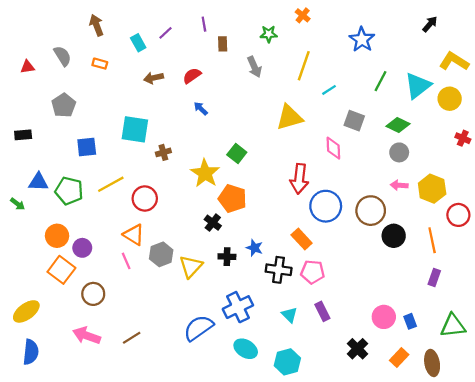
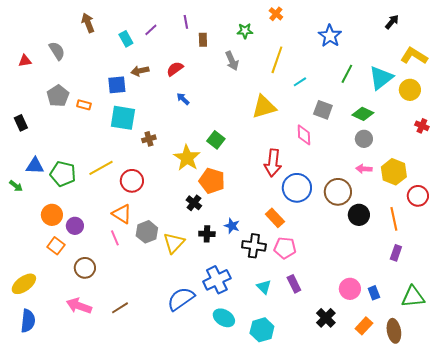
orange rectangle: (100, 64) -> (84, 105), moved
black rectangle: (23, 135) -> (21, 123), turned 70
blue square: (87, 147) -> (117, 85), moved
orange square: (61, 270) -> (56, 246), size x0.7

